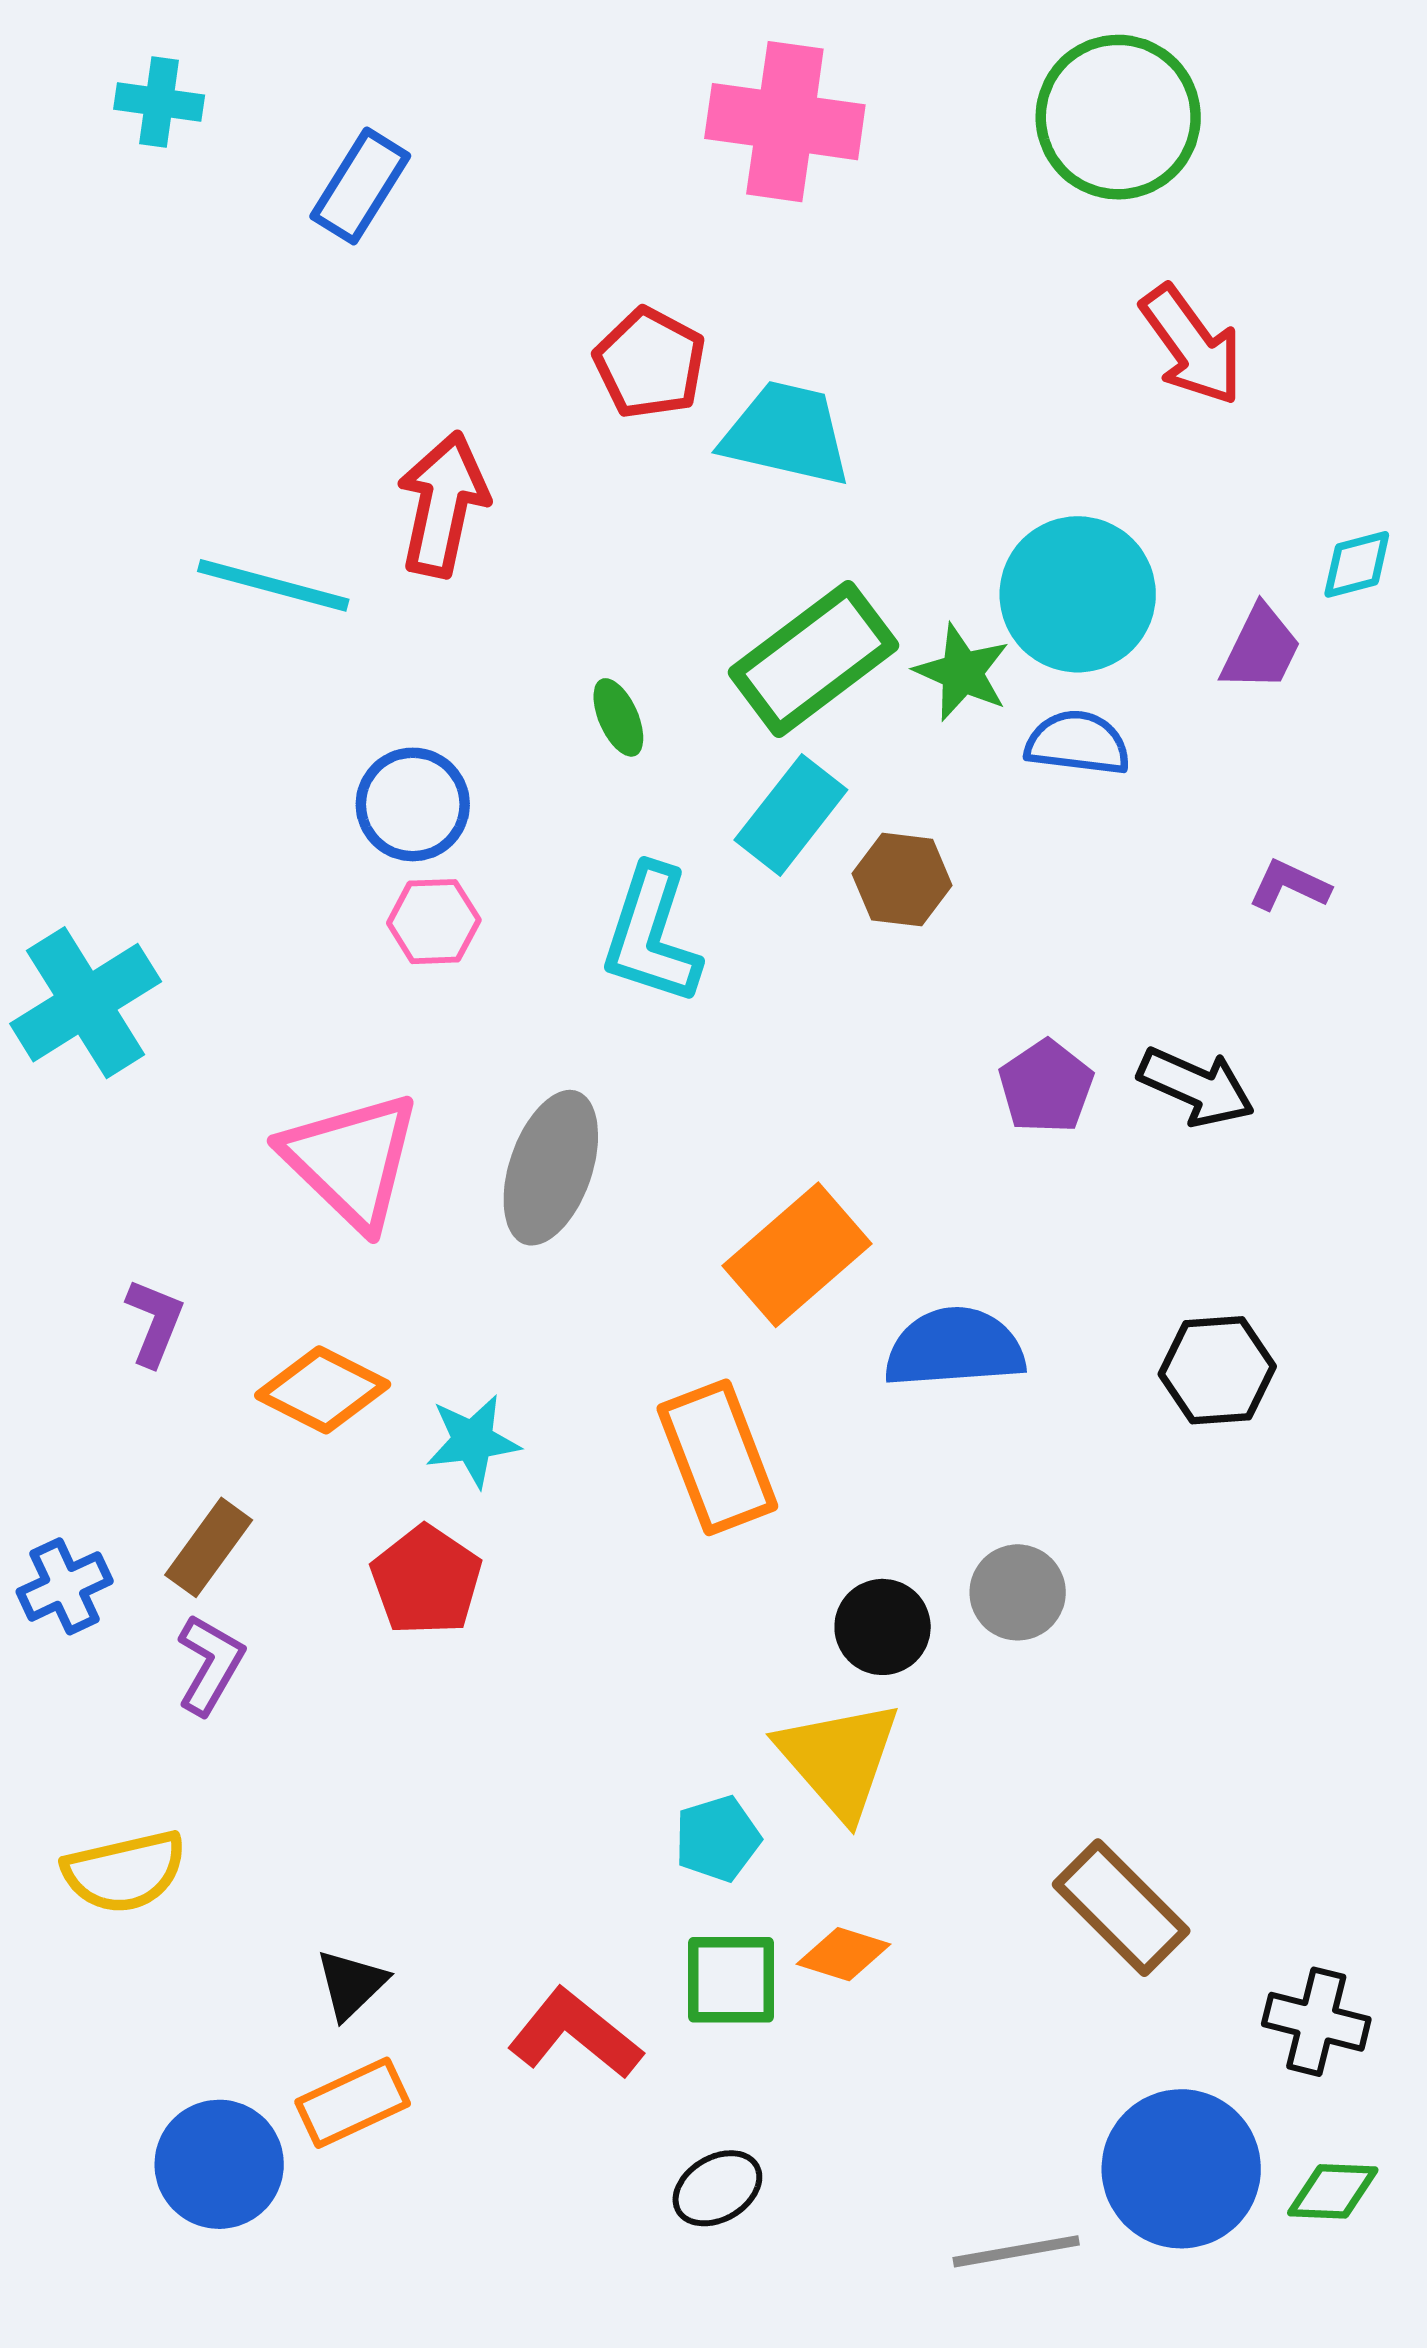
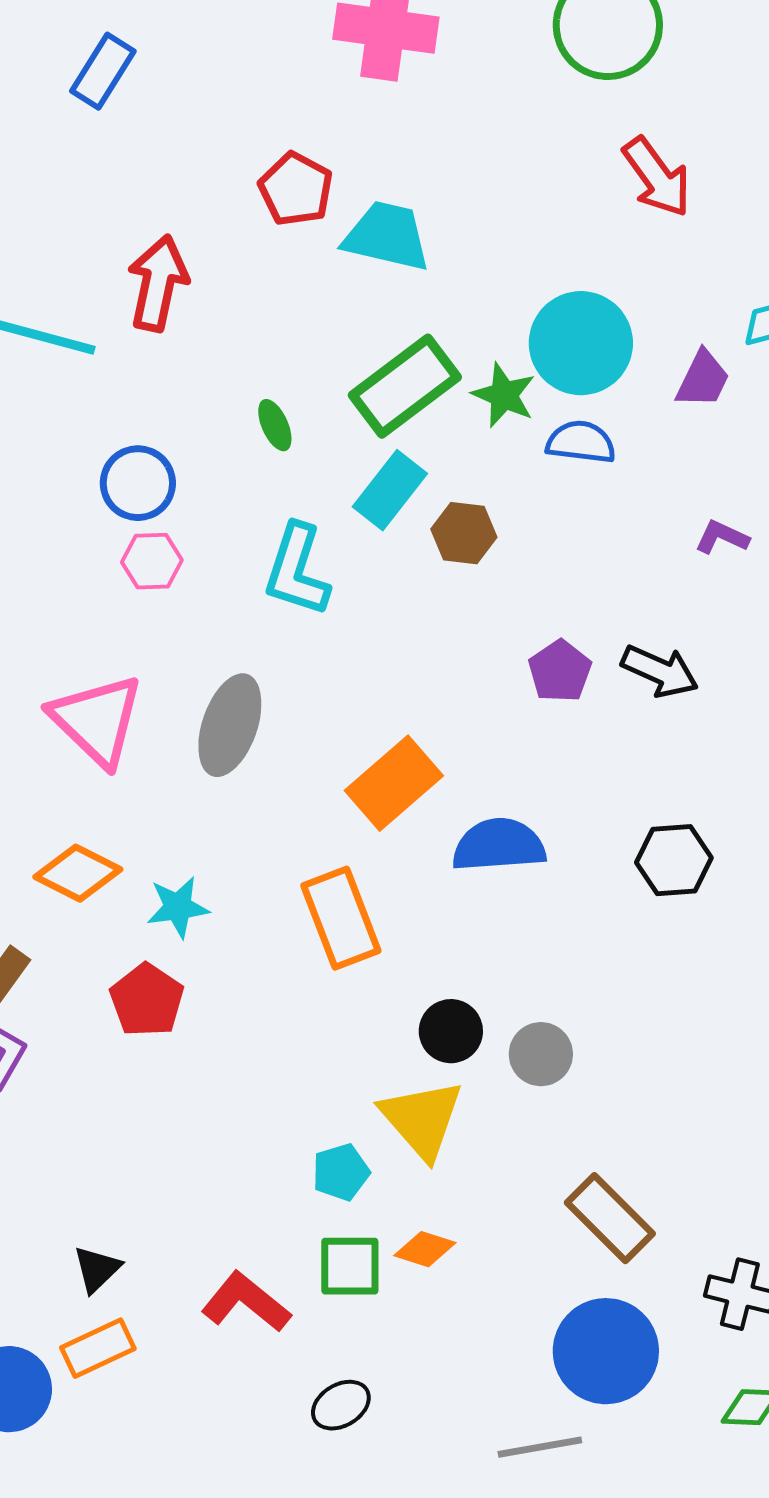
gray circle: (1018, 1592) -> (541, 1054), moved
blue circle: (1181, 2169) -> (606, 1351), moved

